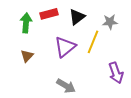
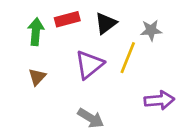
purple arrow: (116, 73) -> (159, 100), turned -75

